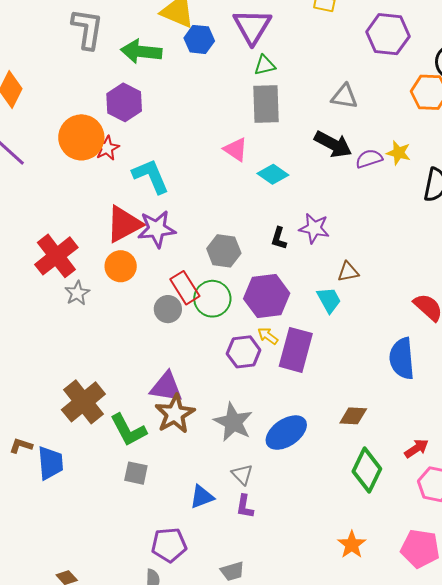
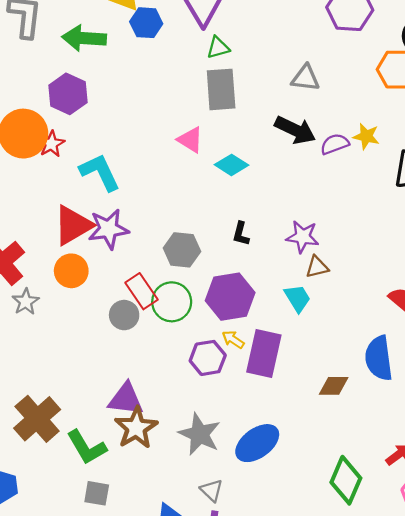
purple star: (314, 228) -> (303, 237), moved
brown diamond: (353, 416) -> (334, 386), moved

